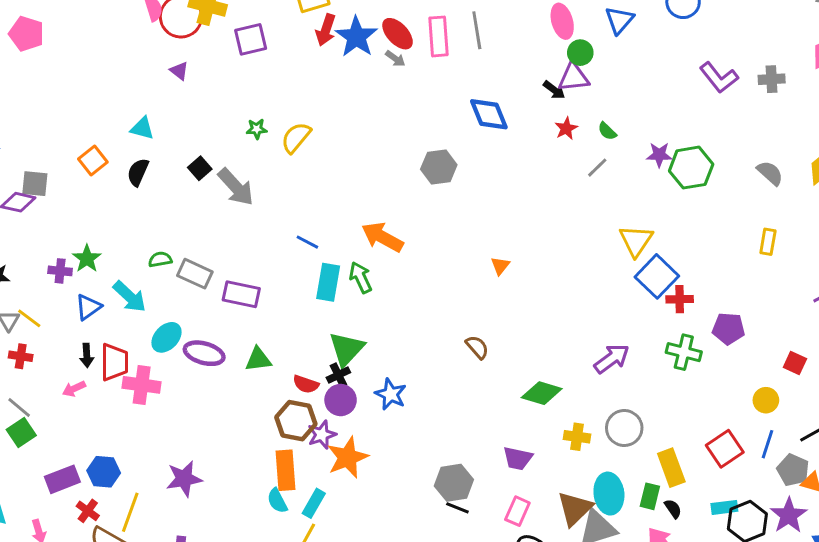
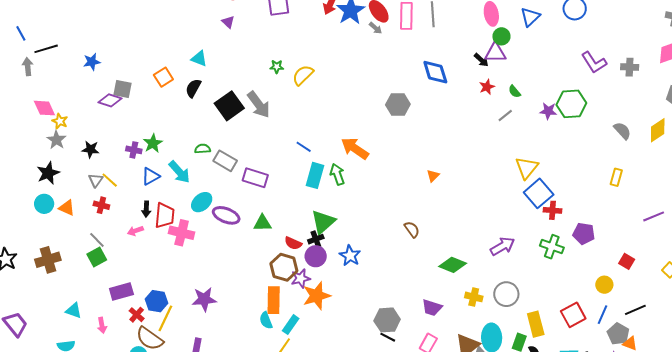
black square: (200, 168) -> (229, 106), moved, size x1.8
green hexagon: (691, 168) -> (571, 104), moved
blue hexagon: (104, 472) -> (157, 301), moved

